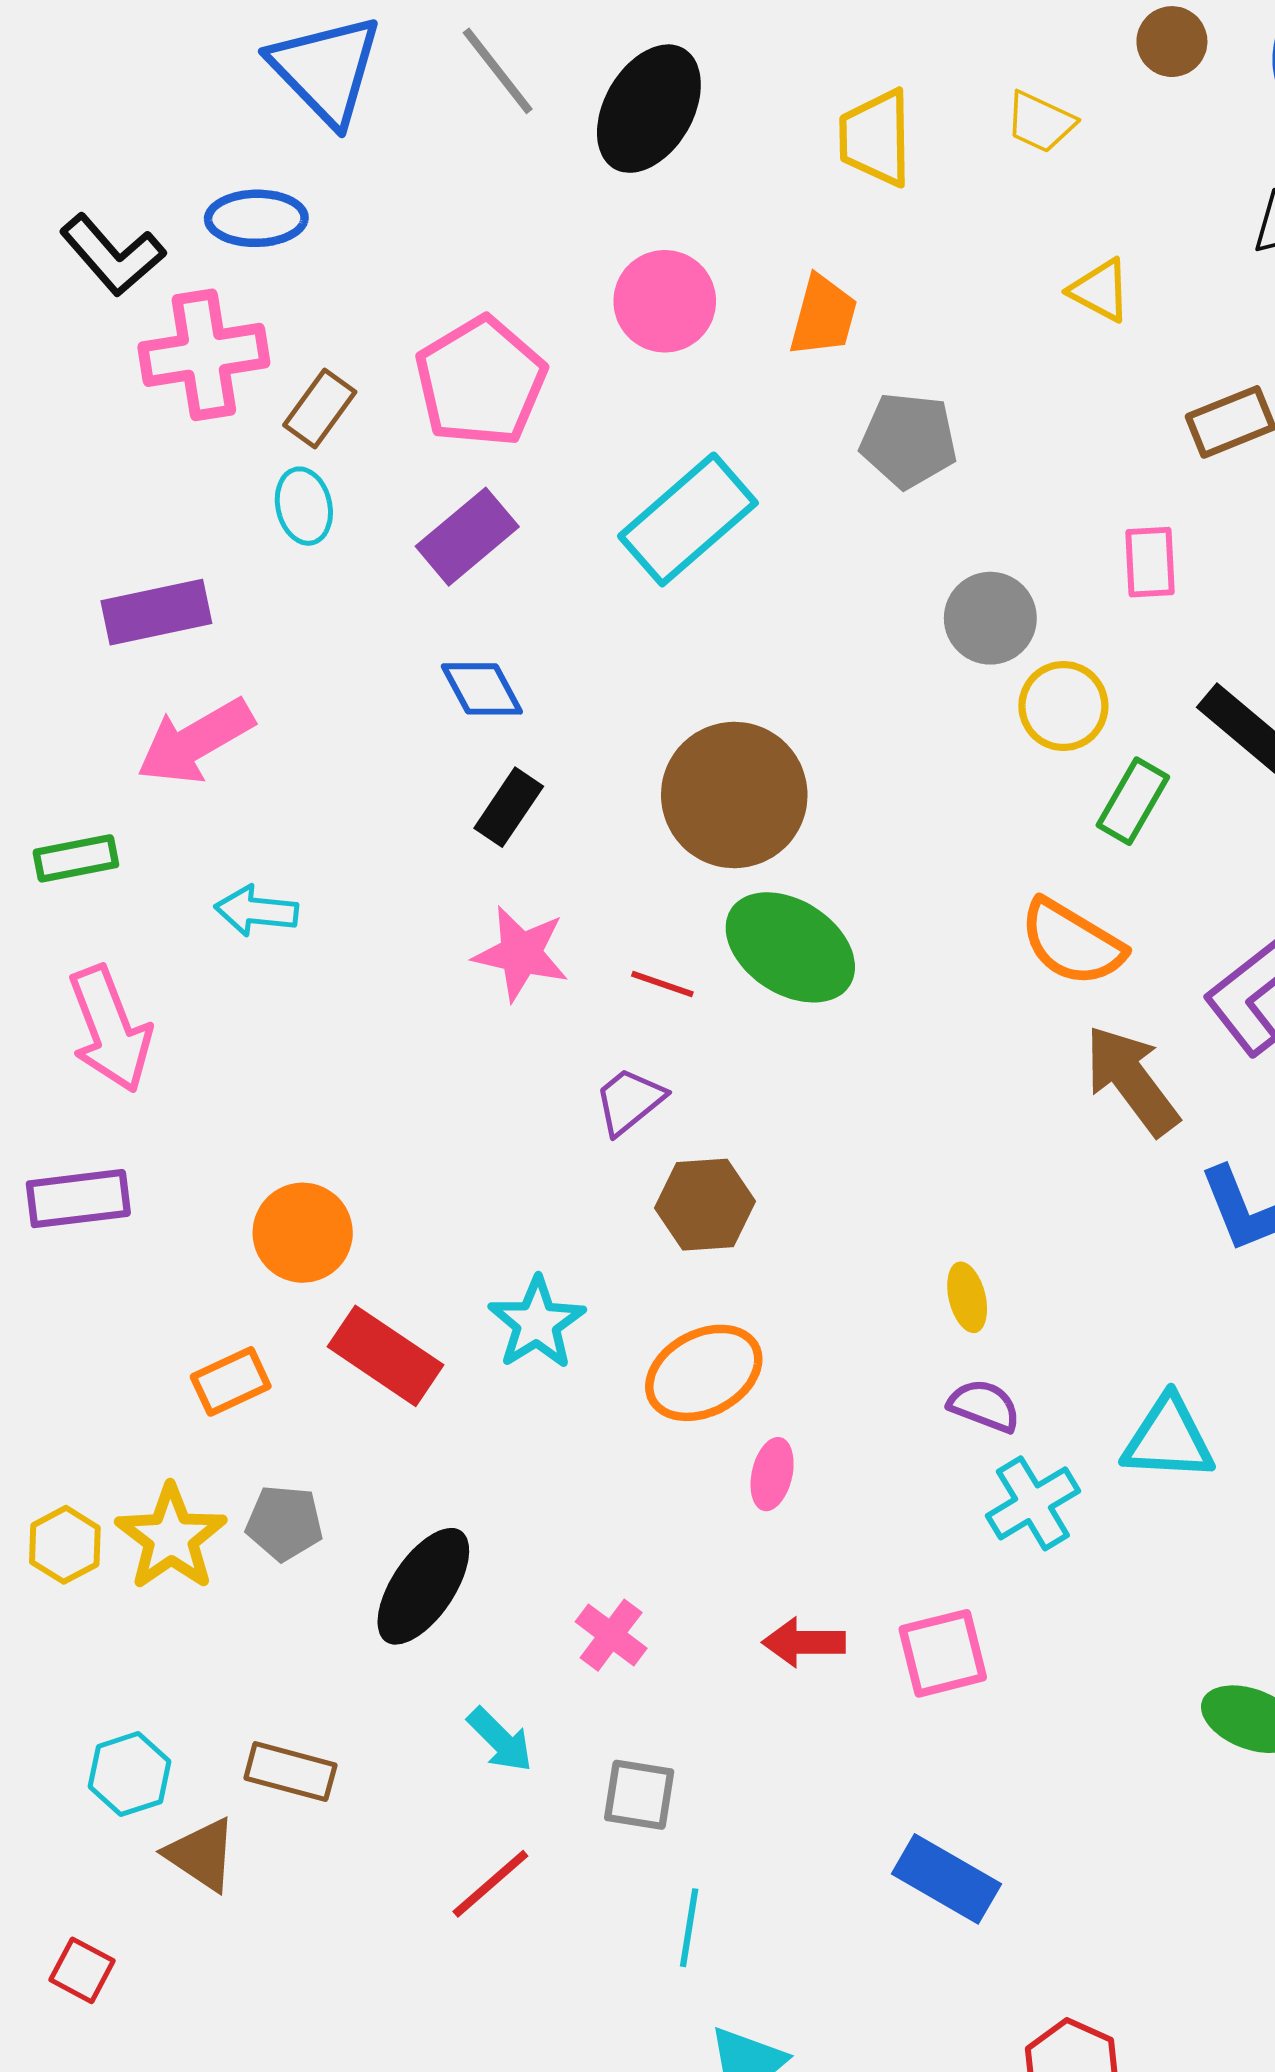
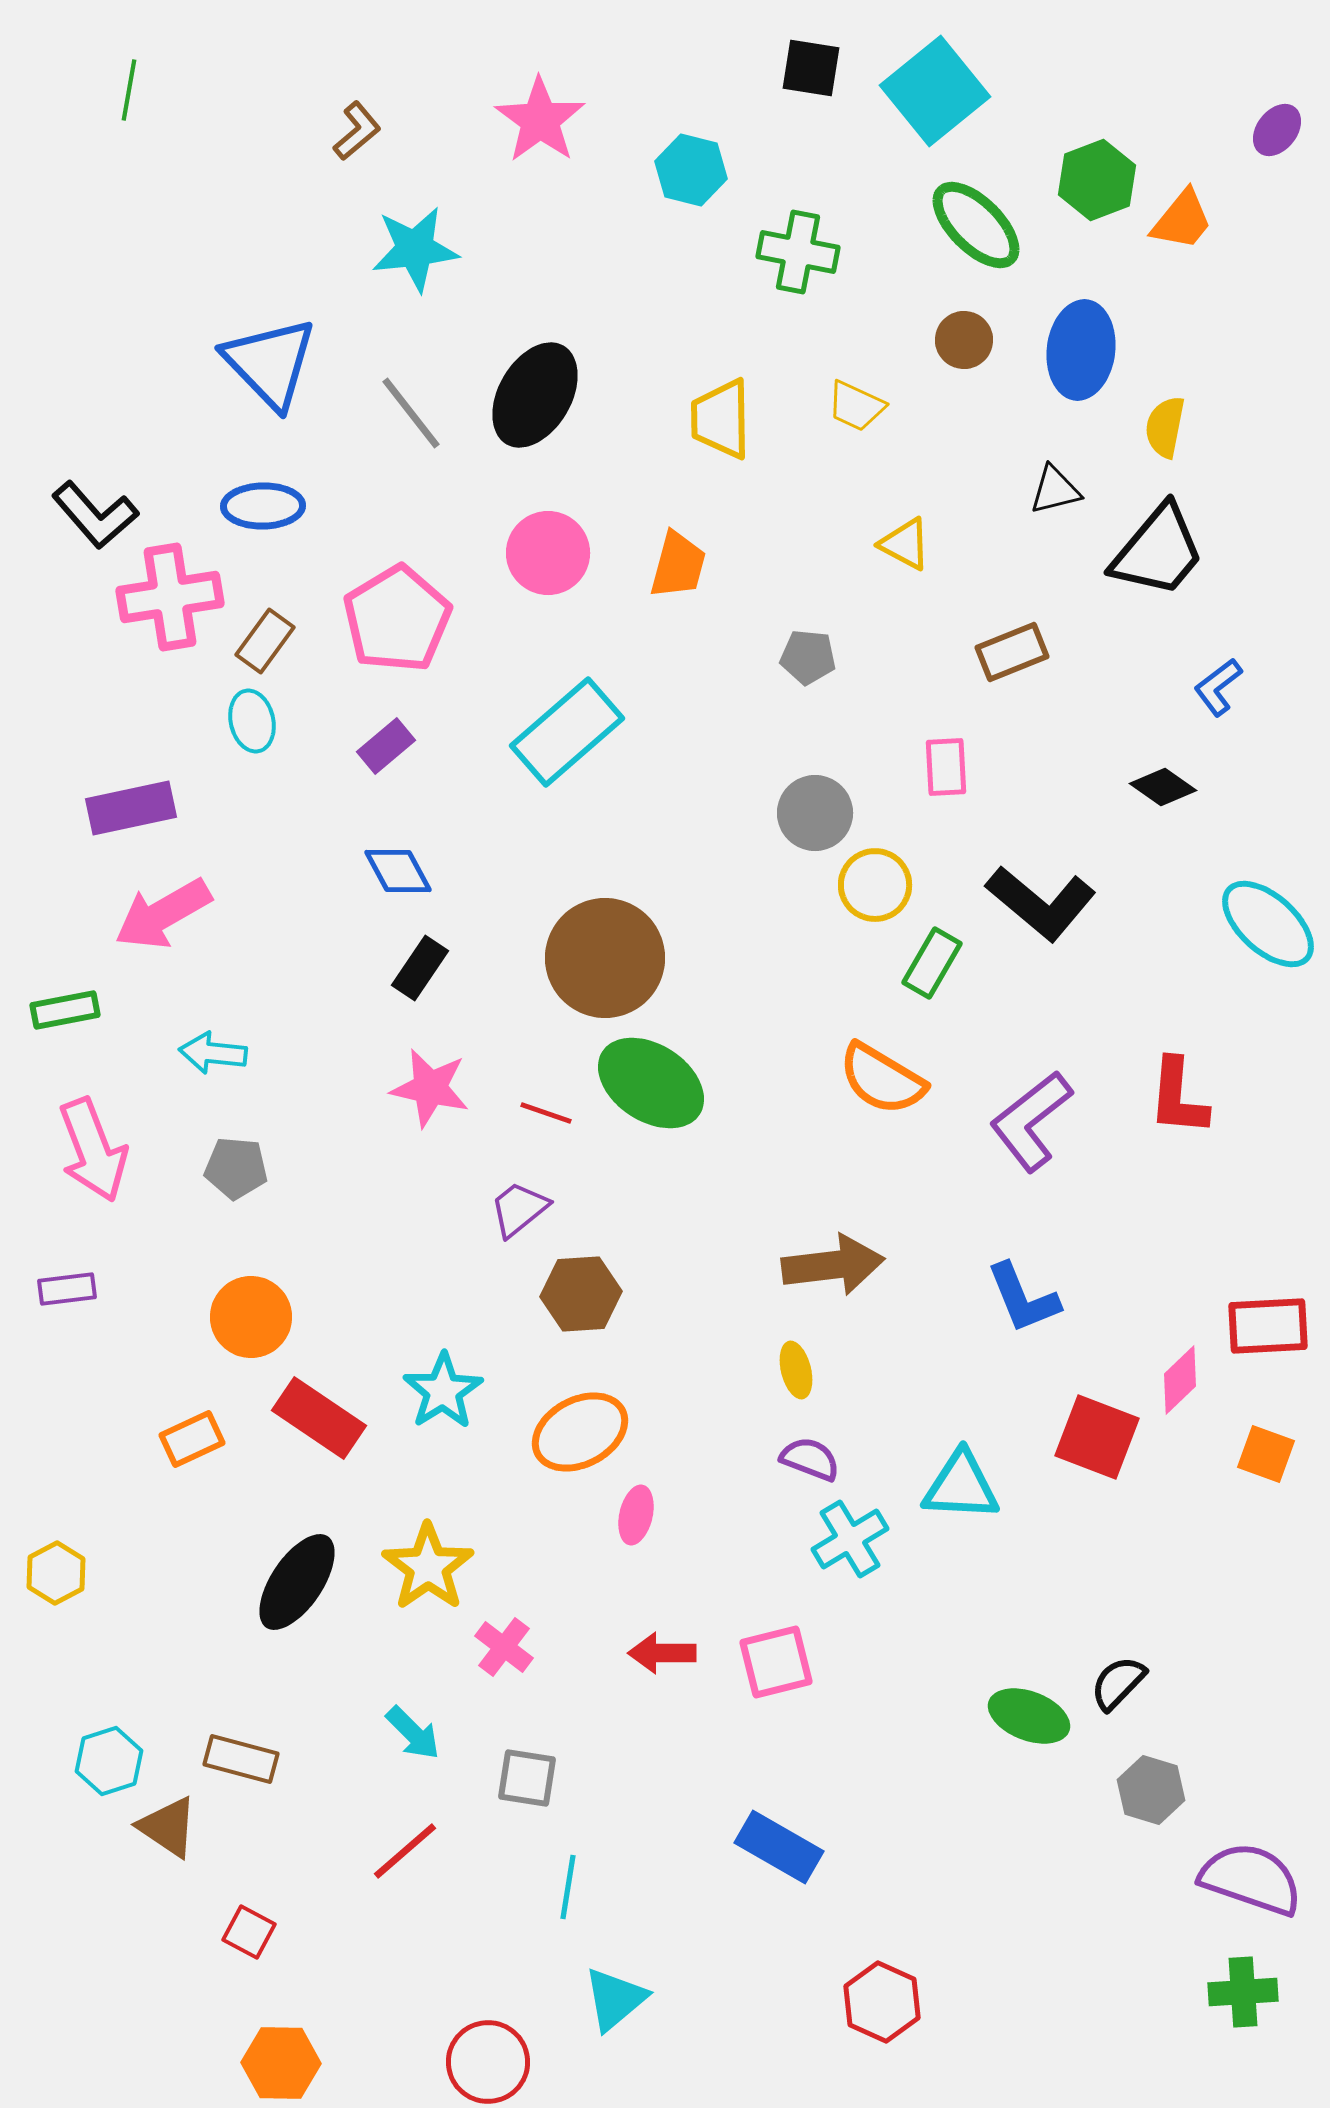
gray line: (498, 71) -> (411, 413), moved
blue ellipse: (256, 218) -> (263, 506), moved
gray pentagon: (909, 440) -> (808, 657), moved, size x0.7
purple rectangle: (467, 537) -> (386, 746), size x0.7
brown arrow: (1132, 1080) -> (833, 1265), moved, turned 120
purple rectangle: (78, 1199) -> (67, 1289), size x0.7
gray pentagon: (284, 1523) -> (236, 1168), moved
yellow star: (171, 1537) -> (428, 1567), moved
black ellipse: (423, 1586) -> (297, 1582), moved
red square: (82, 1970) -> (249, 1932), moved

